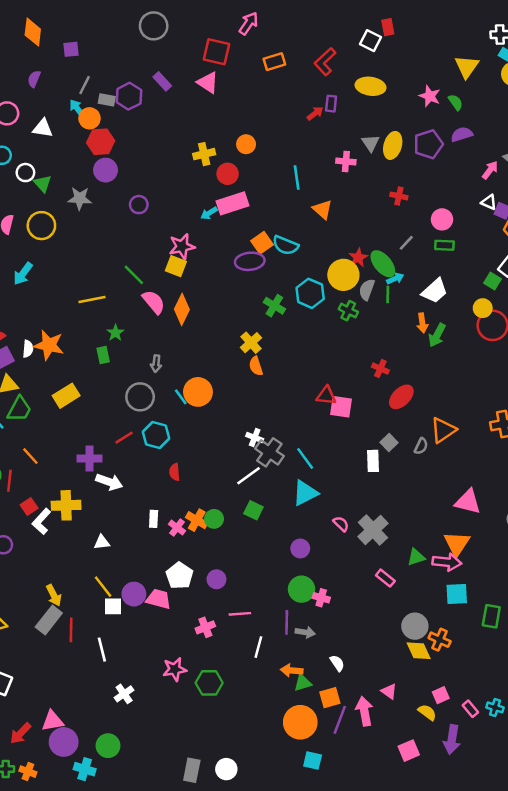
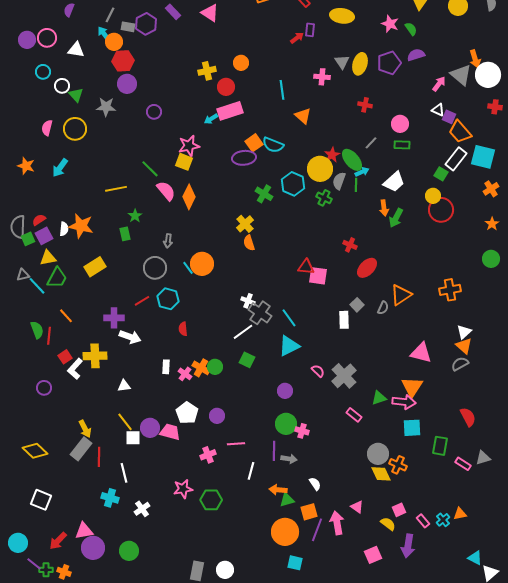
cyan cross: (495, 707) -> (443, 520), turned 32
cyan cross: (85, 769) -> (110, 498), moved

